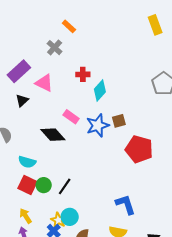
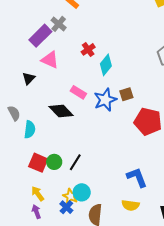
purple rectangle: (19, 71) -> (40, 36), moved
red cross: (83, 74) -> (88, 49), turned -32
cyan semicircle: (27, 162) -> (30, 129), moved, turned -96

